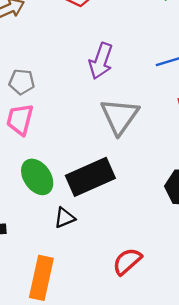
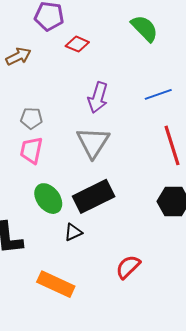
gray triangle: (120, 116) -> (93, 142), moved
orange rectangle: (41, 278) -> (56, 284), turned -75

